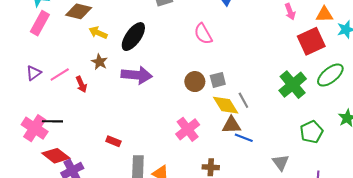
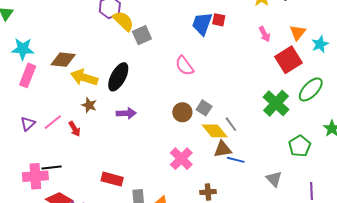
orange triangle: (324, 15) -> (298, 33), turned -42
yellow arrow: (98, 33) -> (84, 77), size x1.5
purple arrow: (137, 75) -> (126, 113), size x0.7
gray square: (218, 80) -> (204, 108), turned -35
pink cross: (35, 128) -> (35, 176), turned -30
red rectangle: (113, 141) -> (112, 179), size x1.5

